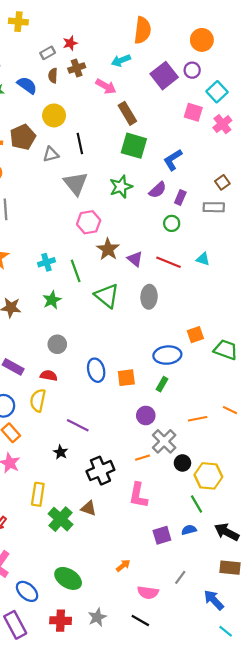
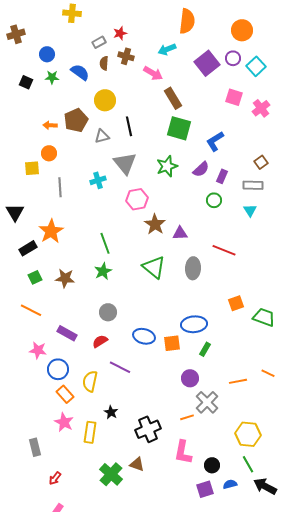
brown cross: (77, 68) -> (126, 56), turned 35
cyan square: (217, 92) -> (256, 66), moved
purple triangle: (135, 259) -> (180, 233), turned -42
cyan triangle: (203, 259) -> (250, 210), moved, turned 40
cyan cross: (46, 262) -> (98, 180), moved
red line: (168, 262) -> (224, 250), moved
green line: (76, 271) -> (105, 243), moved
blue ellipse: (167, 355) -> (194, 324), moved
blue ellipse: (96, 370) -> (144, 336), turned -60
red semicircle: (49, 376) -> (100, 341), turned -42
yellow semicircle: (38, 400) -> (90, 381), moved
purple line: (78, 425) -> (120, 367), moved
black circle: (182, 463) -> (212, 465), moved
yellow rectangle: (38, 494) -> (90, 432), moved
green line: (196, 504) -> (248, 464), moved

